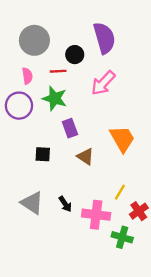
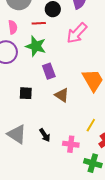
pink cross: (96, 215) -> (71, 144), size x0.7

